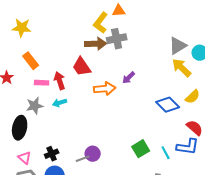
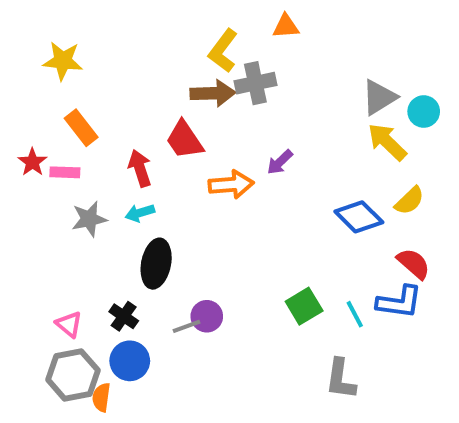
orange triangle: (119, 11) -> (286, 26), moved
pink rectangle: (42, 83) -> (65, 172), moved
black ellipse: (20, 128) -> (156, 264), moved
black cross: (52, 154) -> (124, 316), turned -32

